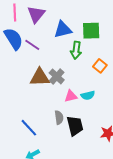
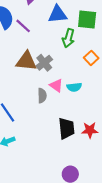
pink triangle: (71, 96) -> (56, 85), turned 40
gray semicircle: (59, 117) -> (42, 96), moved
black trapezoid: (75, 126) -> (66, 128), moved

